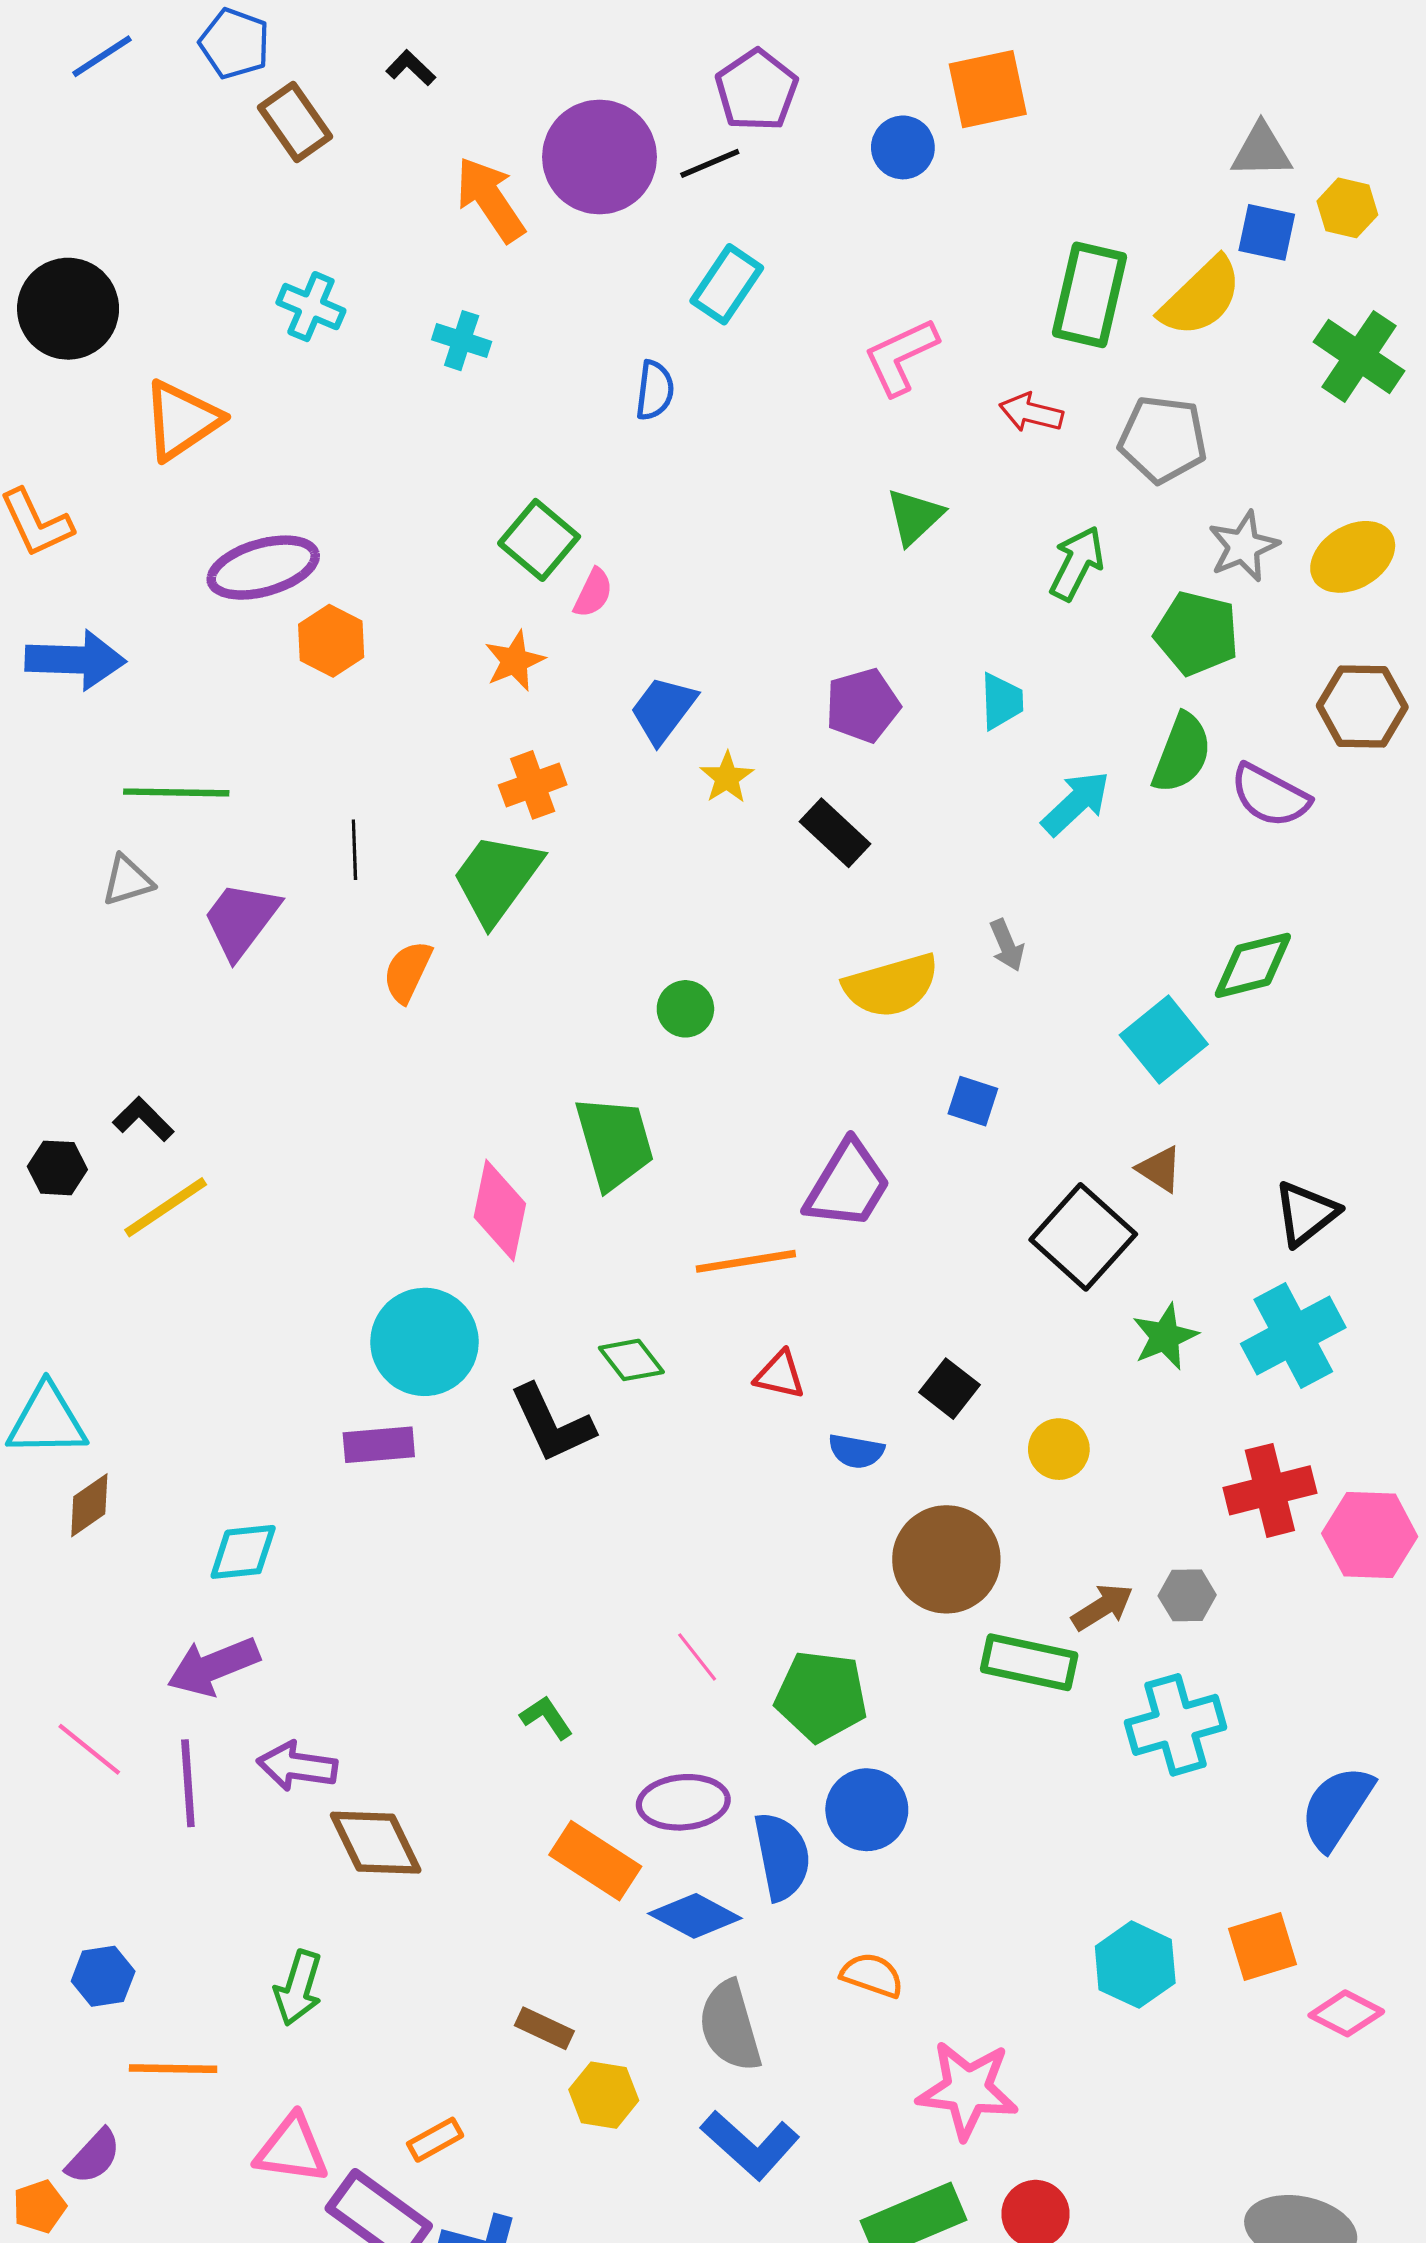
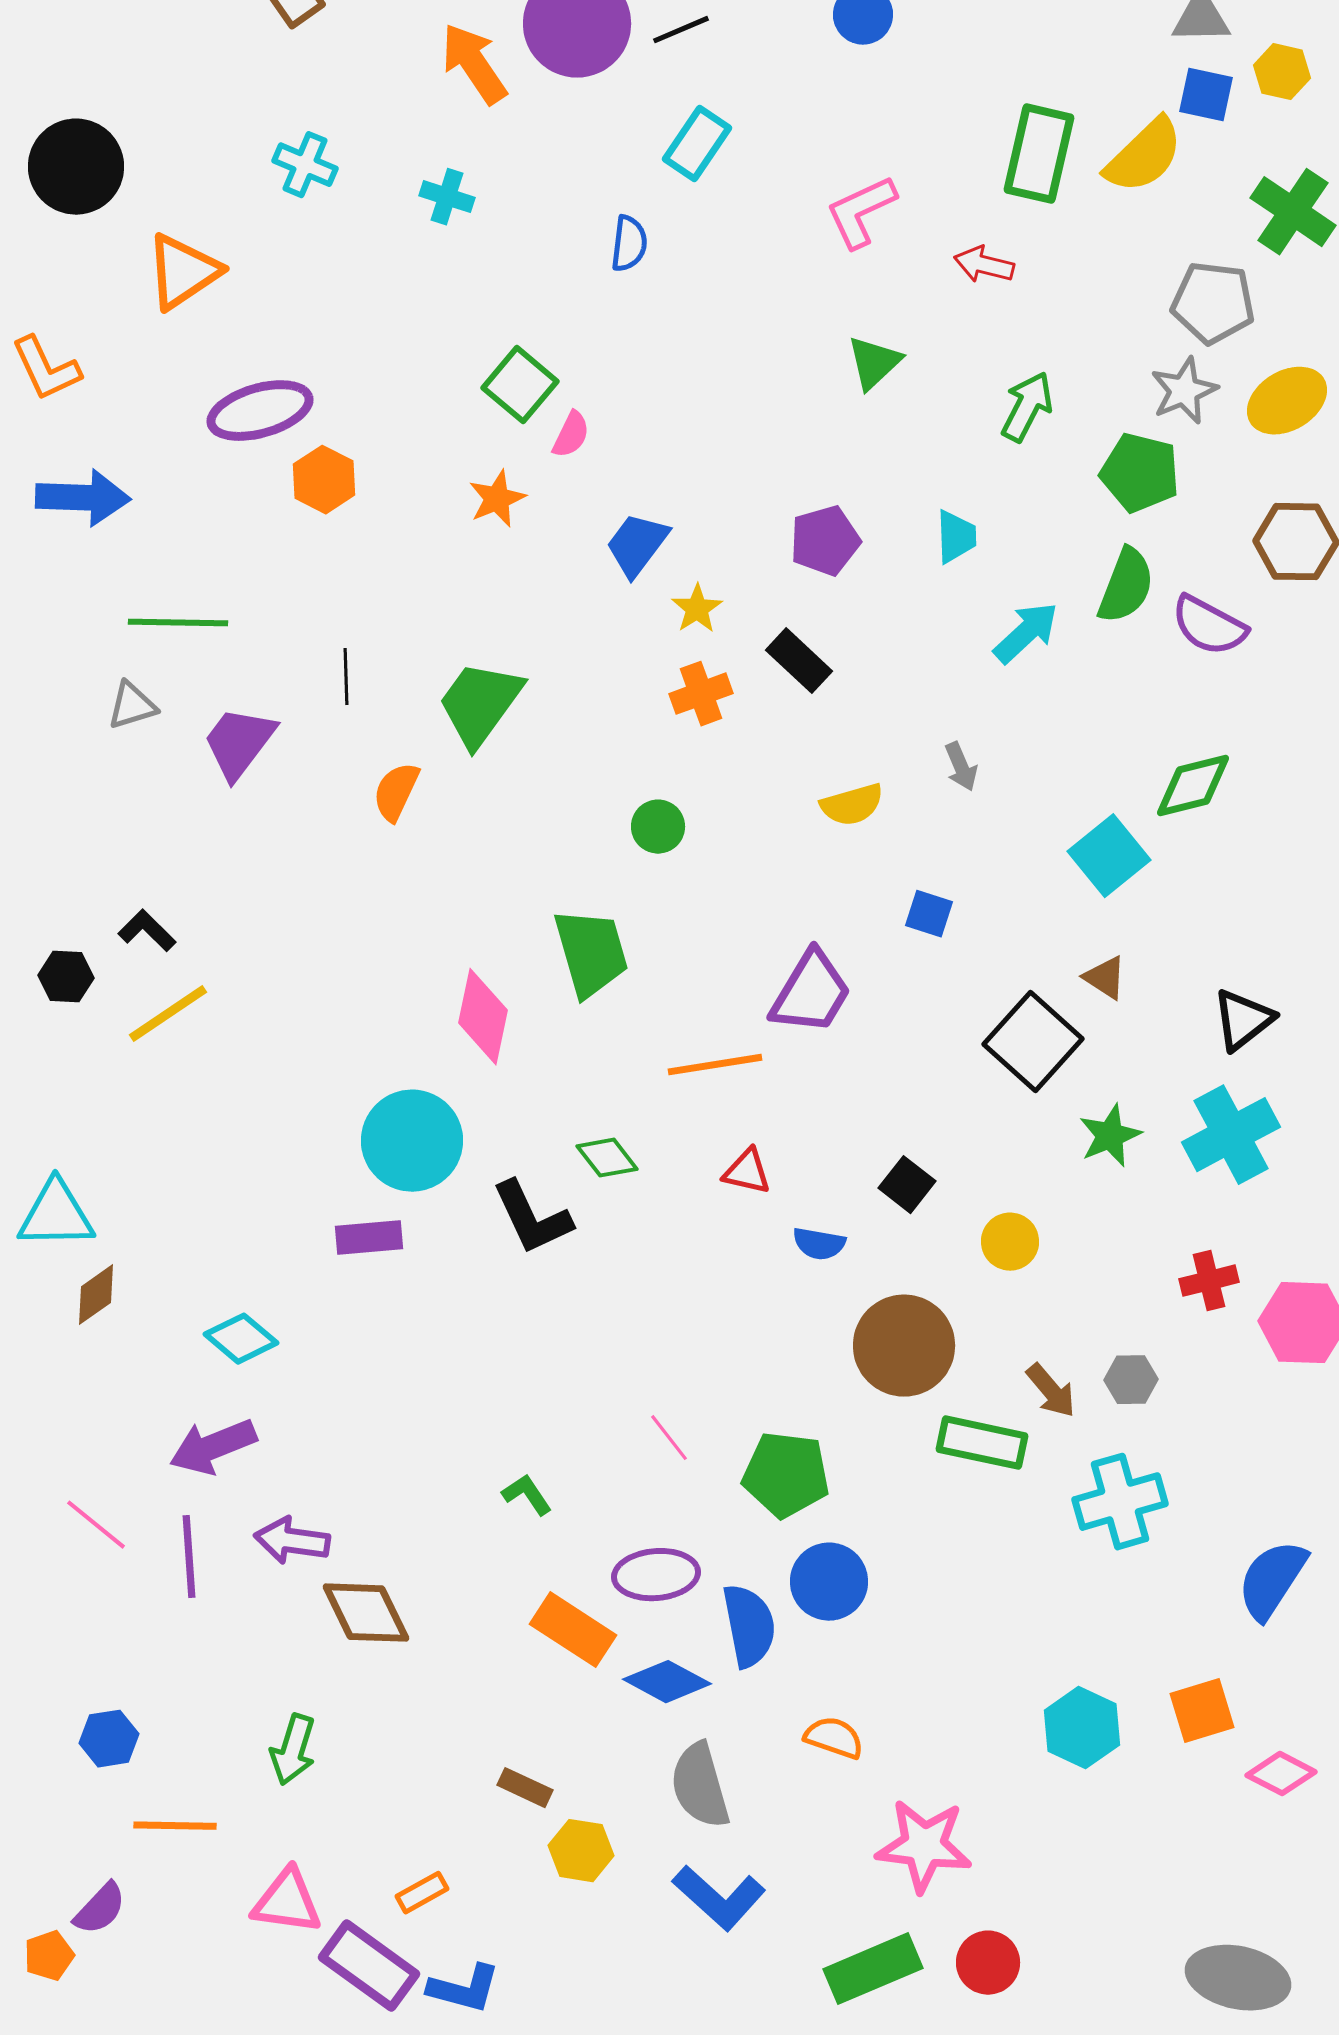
gray pentagon: (1163, 439) -> (1213, 303), moved
orange cross: (533, 785) -> (701, 694), moved
yellow semicircle: (891, 985) -> (852, 805), size x0.7
red cross: (1270, 1490) -> (1209, 1281), size x0.7
cyan diamond: (243, 1552) -> (241, 1339), turned 46
brown arrow: (1102, 1607) -> (1051, 1391), turned 82

